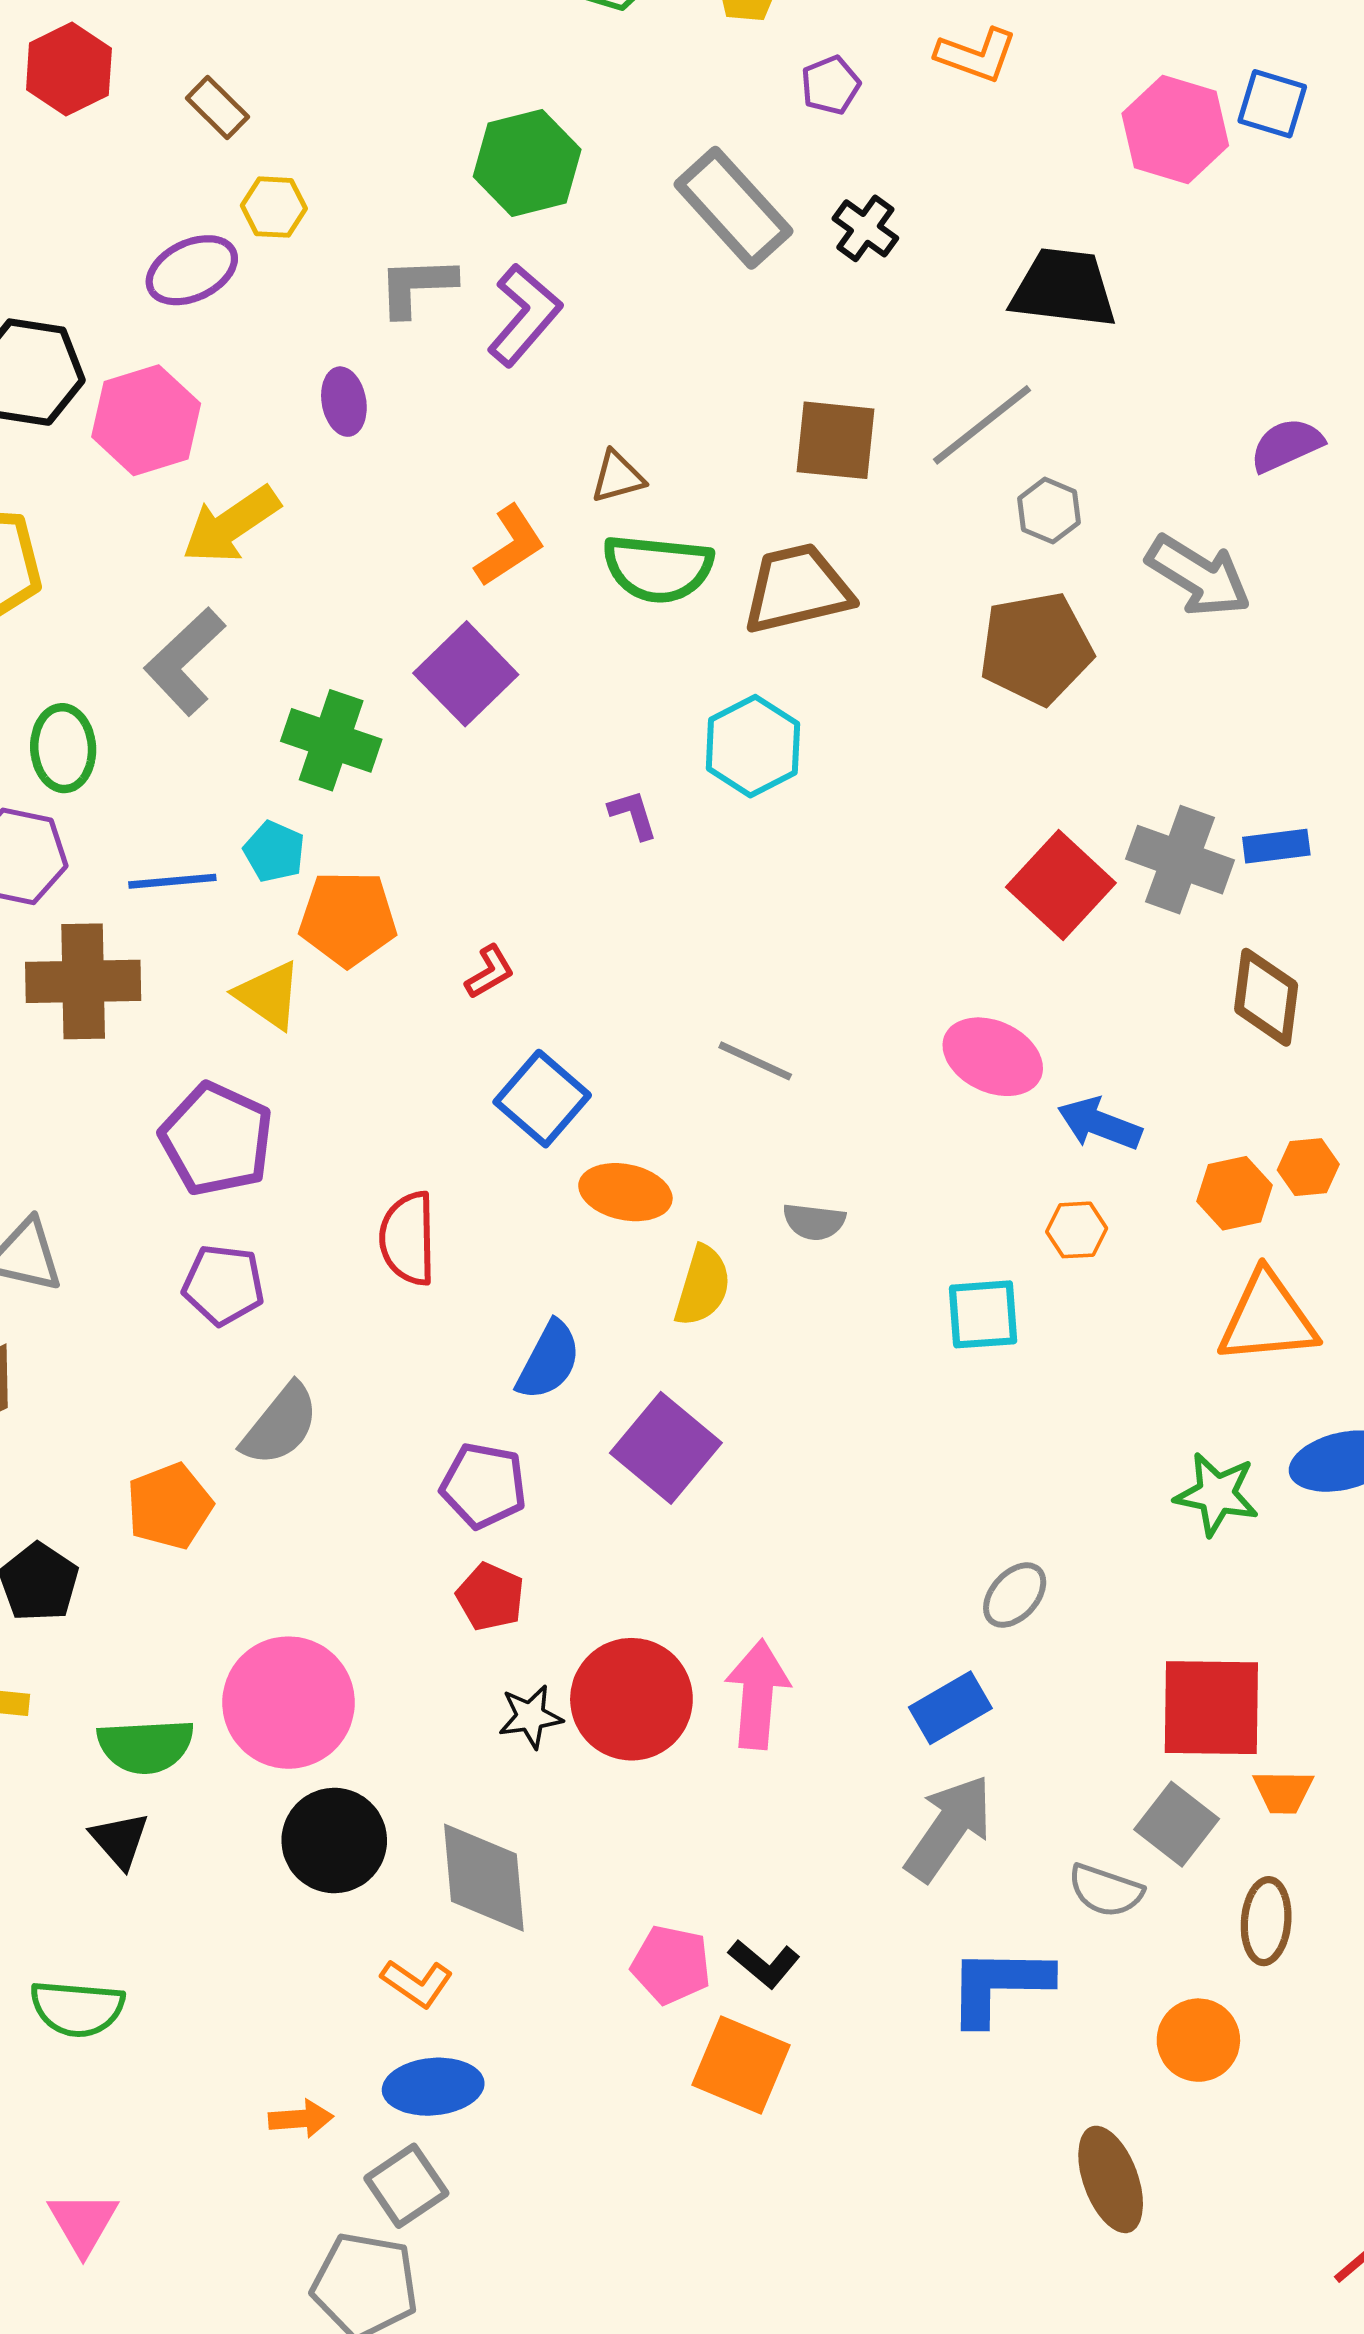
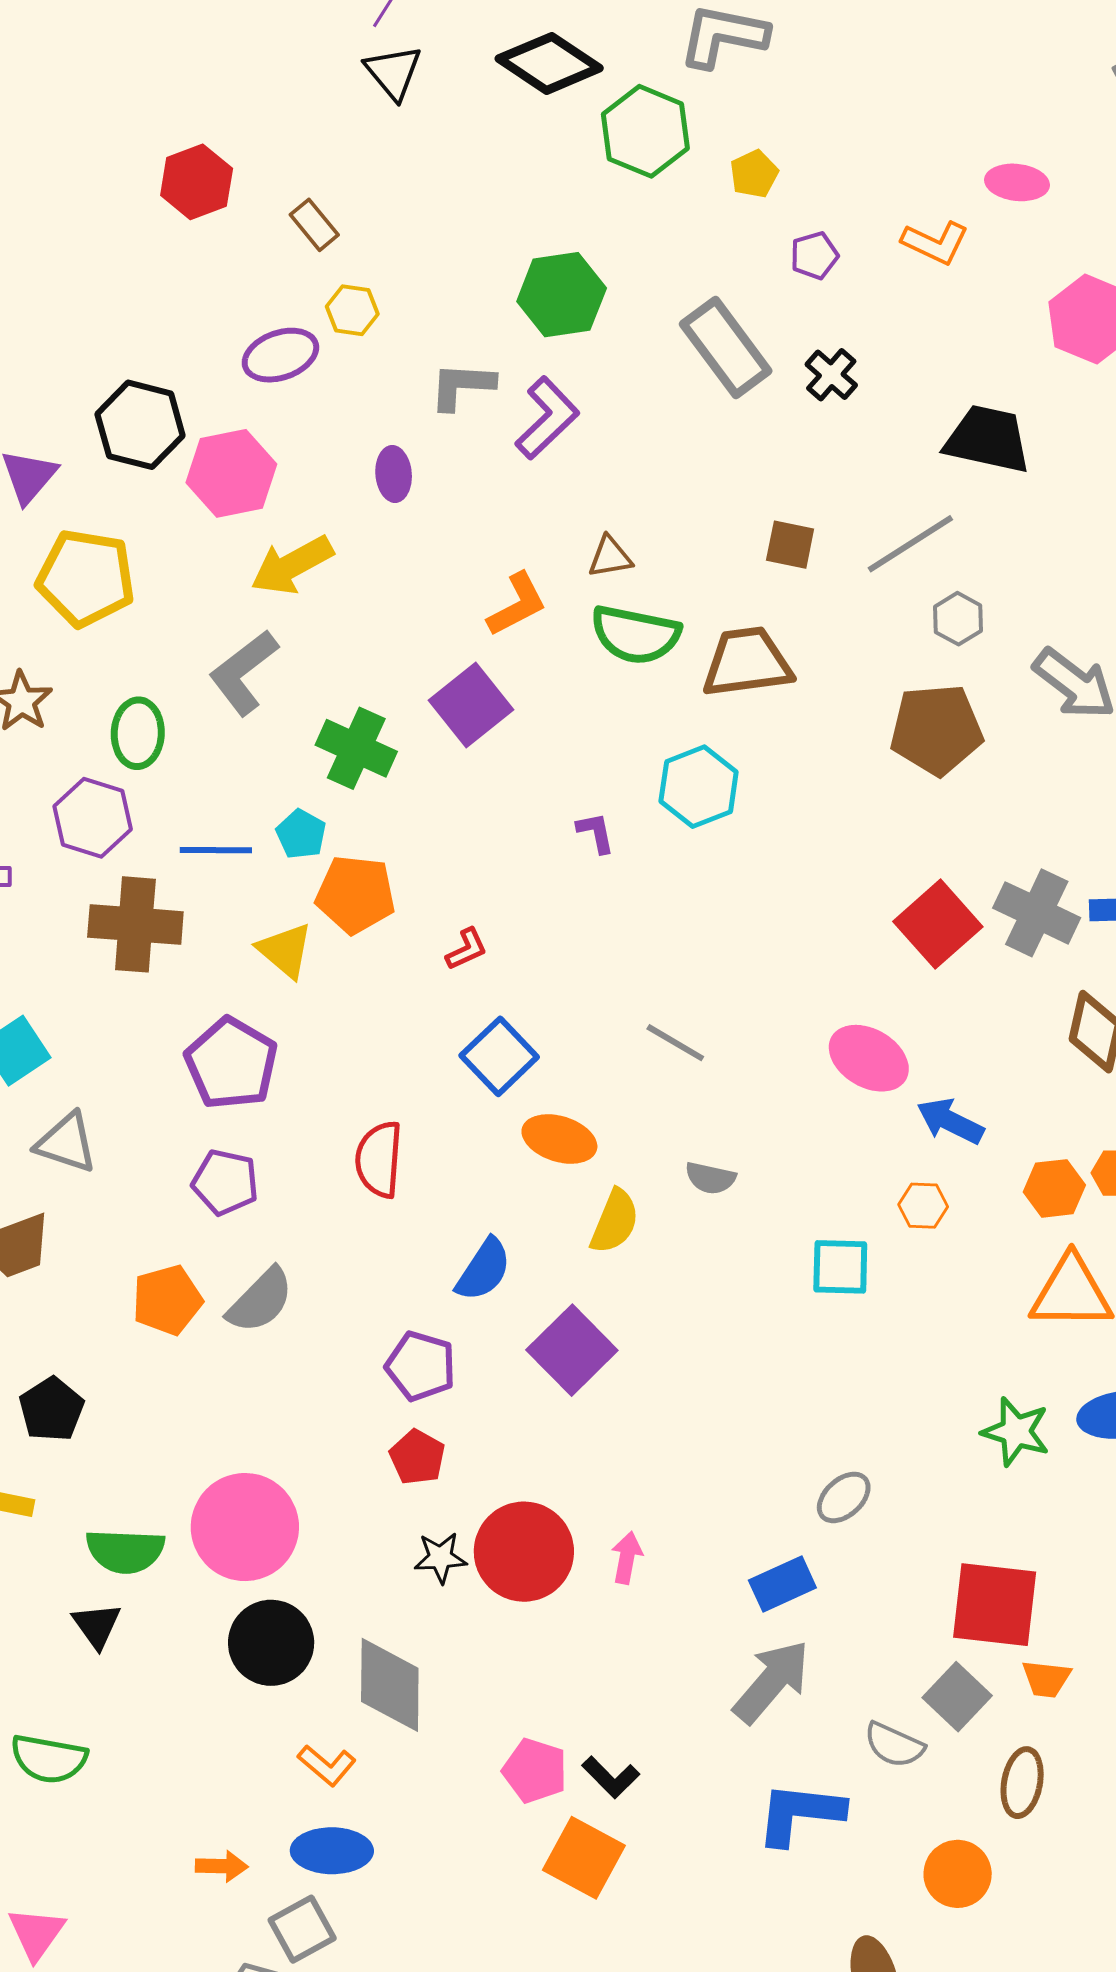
brown square: (836, 440) -> (790, 545), size x0.7
orange pentagon: (169, 1506) -> (167, 1300), moved
pink arrow: (757, 1694) -> (627, 1558), size x0.6

